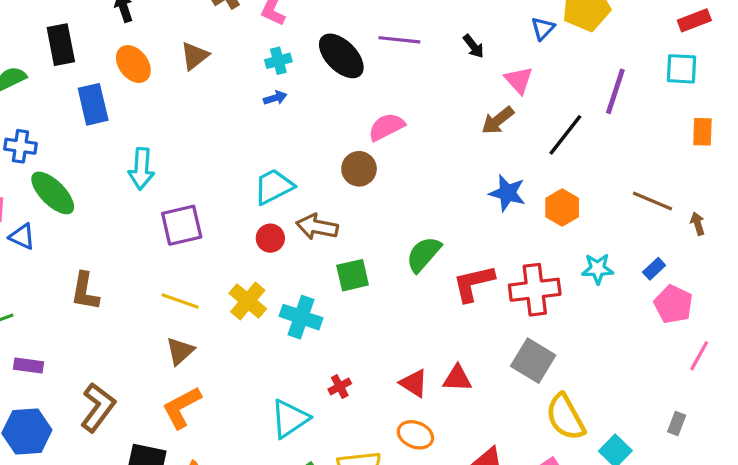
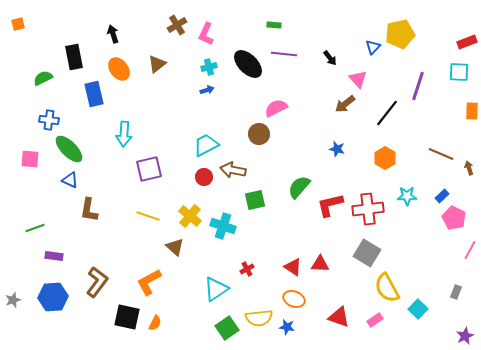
blue star: (507, 193) -> (337, 149), moved, size x0.7
blue triangle: (22, 236) -> (70, 180), moved
brown triangle: (180, 351) -> (175, 247), moved, turned -36

